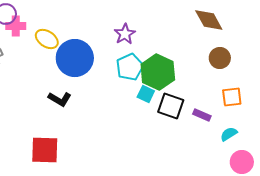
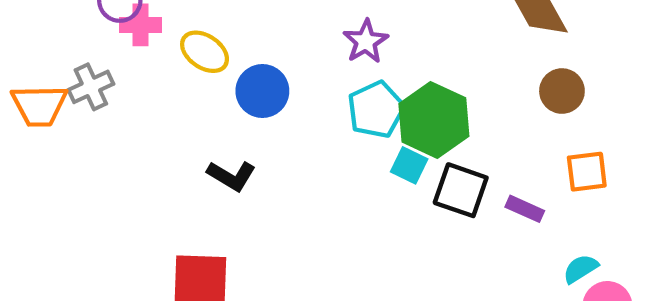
blue circle: (75, 58) -> (262, 91), size x0.7
cyan semicircle: (229, 134) -> (581, 269), moved

